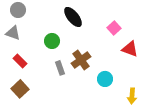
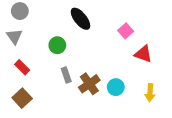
gray triangle: (13, 33) -> (14, 36), turned 35
brown cross: (81, 60) -> (89, 84), moved
yellow arrow: (132, 96) -> (150, 93), moved

